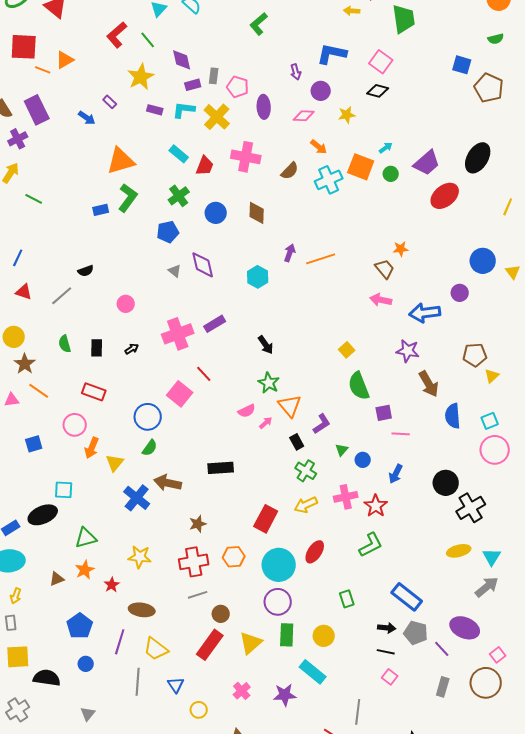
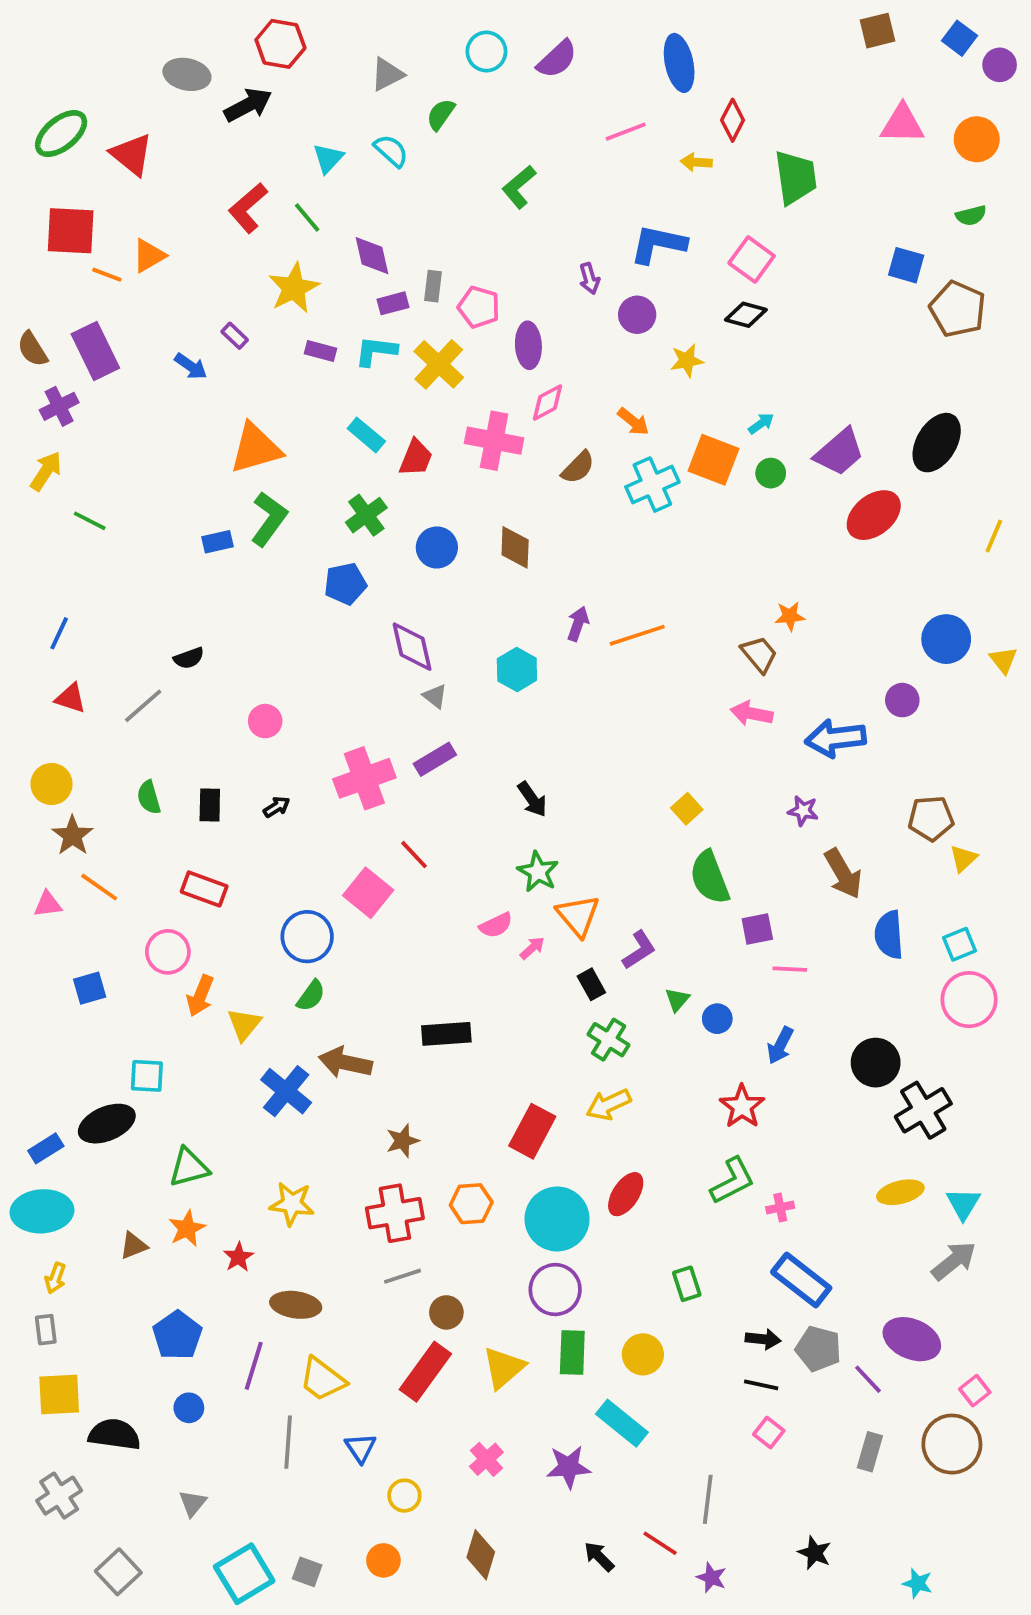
pink diamond: (304, 116) -> (547, 402), moved, turned -30
gray triangle: (175, 271) -> (435, 696), moved
purple star: (408, 351) -> (803, 811), size x0.7
pink cross: (346, 497) -> (780, 1208), moved, size x0.6

